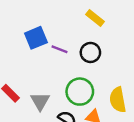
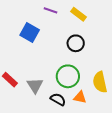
blue square: (36, 38) -> (30, 33), turned -36
purple line: (59, 49) -> (51, 10), moved

